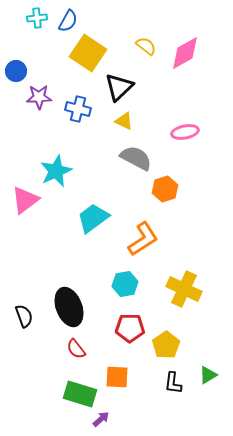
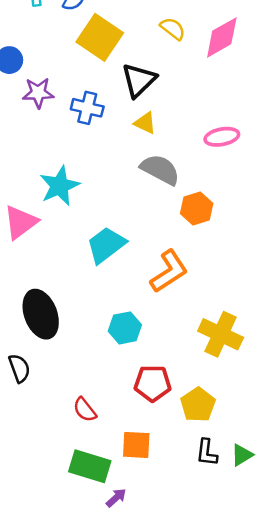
cyan hexagon: (125, 284) -> (125, 328), moved
black ellipse: (69, 307) -> (41, 314), moved
green triangle: (208, 375) -> (242, 455), moved

